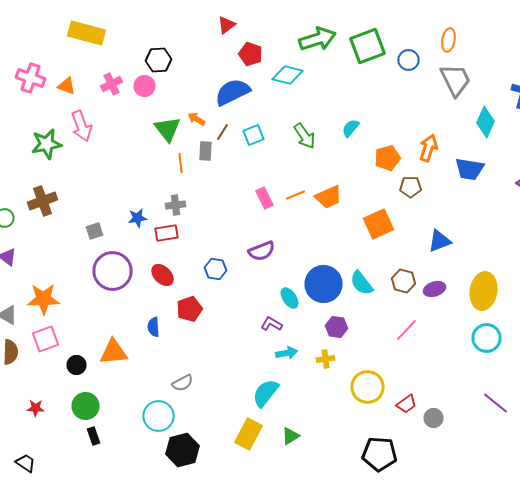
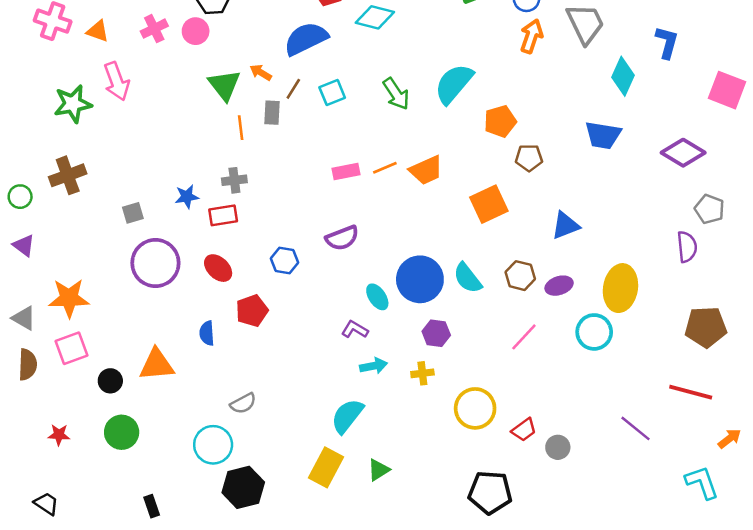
cyan semicircle: (350, 128) -> (454, 84), size x1.8
orange arrow: (428, 148) -> (531, 36), moved
pink rectangle: (264, 198) -> (346, 172), turned -75
cyan circle: (486, 338) -> (594, 332), moved
black rectangle: (94, 436) -> (152, 506), moved

